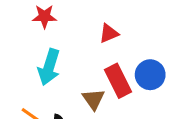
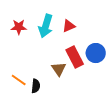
red star: (44, 16) -> (19, 27), moved
cyan arrow: (49, 67) -> (46, 26), moved

